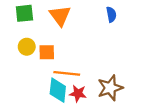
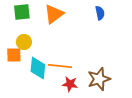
orange triangle: (60, 16) -> (54, 14), turned 30
orange square: (47, 52) -> (14, 55), moved
cyan diamond: (58, 90) -> (38, 68), moved

